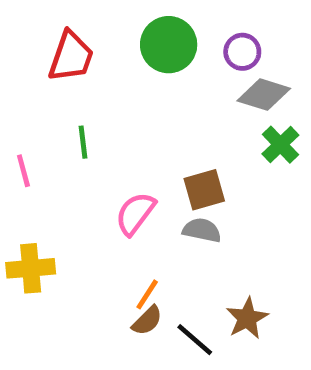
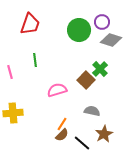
green circle: (169, 45) -> (79, 30), moved
green cross: (280, 145) -> (100, 69), moved
brown square: (204, 190) -> (86, 80), turned -30
pink semicircle: (135, 214) -> (57, 90), turned 36
gray semicircle: (202, 230) -> (92, 111), moved

